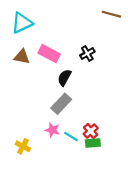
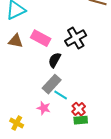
black cross: (87, 54) -> (76, 38), size x1.5
cyan line: (71, 137) -> (61, 95), moved

